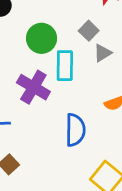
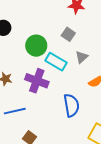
gray triangle: (103, 53) -> (82, 57), moved
cyan rectangle: (65, 66) -> (56, 62), turned -50

